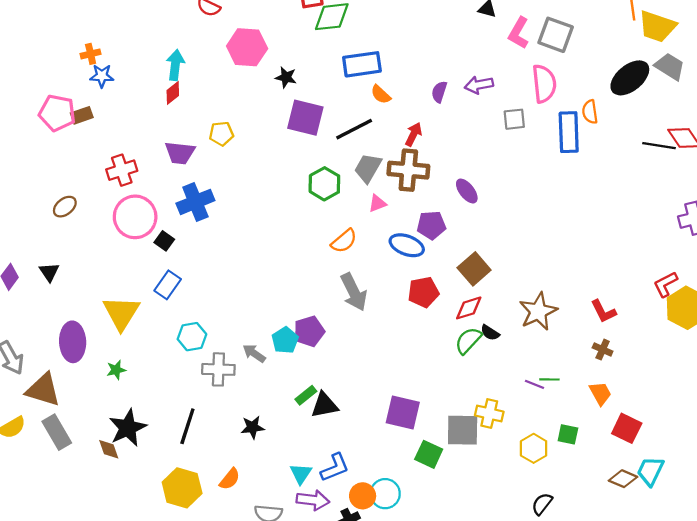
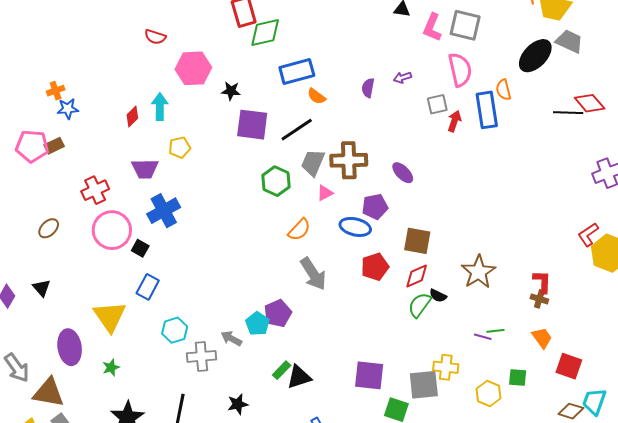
cyan arrow: (175, 65) -> (160, 107), moved
purple arrow: (479, 85) -> (402, 78), size x0.7
red arrow: (413, 134) -> (454, 121), moved
brown square: (474, 269) -> (417, 241), turned -32
red L-shape: (603, 311) -> (542, 282), moved, turned -145

